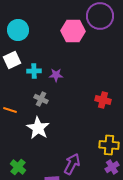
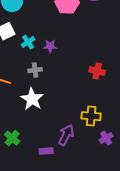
cyan cross: (34, 71) -> (28, 42), turned -32
gray cross: (41, 99) -> (35, 70), turned -32
yellow cross: (109, 145) -> (91, 116), moved

